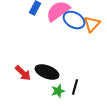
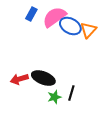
red arrow: (23, 73) -> (19, 79), turned 120

